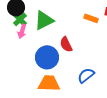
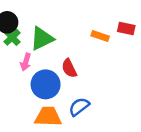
pink arrow: (22, 31) -> (26, 62), moved
blue semicircle: (86, 75) -> (79, 107), moved

